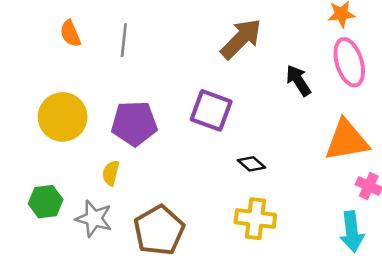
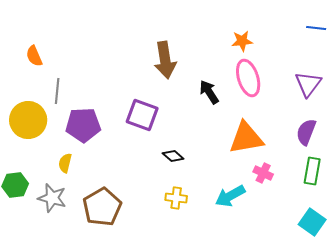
brown arrow: (241, 39) -> (165, 60), turned 126
gray line: (124, 40) -> (57, 91), moved
yellow cross: (255, 219) -> (176, 198), size x0.7
cyan arrow: (352, 232) -> (230, 196), moved, turned 68

